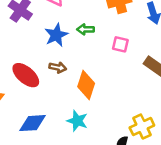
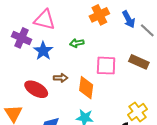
blue star: (56, 35) -> (43, 51), moved
pink square: (120, 44) -> (106, 66), moved, size x1.5

